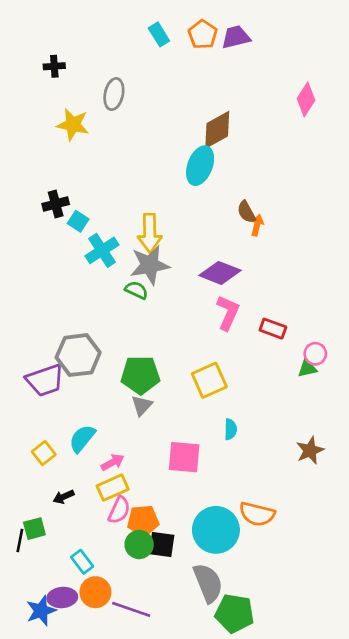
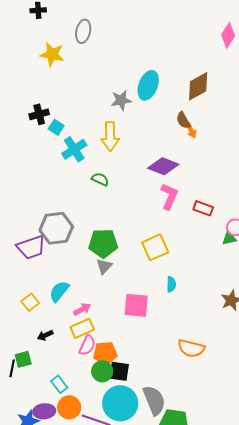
brown diamond: (217, 130) -> (198, 86), moved
orange arrow: (257, 225) -> (191, 130), turned 140
gray star: (150, 265) -> (121, 100), moved, size x0.7
cyan circle: (216, 530) -> (120, 403), moved

